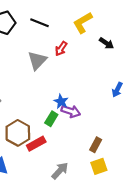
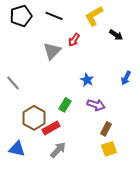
blue star: (61, 102) -> (87, 80), moved
purple arrow: (71, 111) -> (96, 105), moved
gray arrow: (60, 171) -> (58, 150), moved

